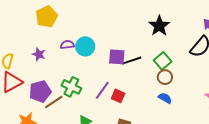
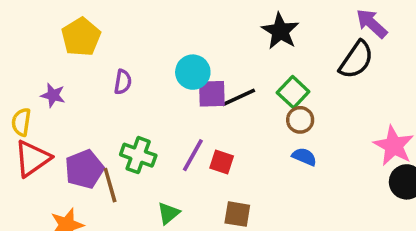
purple semicircle: (67, 45) -> (123, 82), turned 112
cyan circle: (85, 46) -> (193, 72), moved
purple star: (39, 54) -> (53, 95), moved
brown line: (54, 102) -> (110, 185), turned -66

